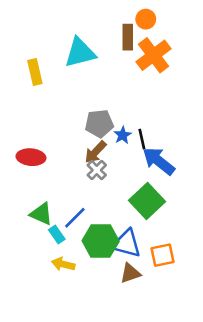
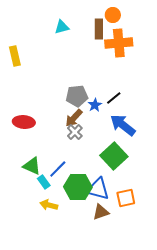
cyan triangle: (80, 53) -> (62, 27), moved, size x0.6
orange cross: (153, 55) -> (119, 43), turned 32
yellow rectangle: (35, 72) -> (15, 56), moved
black line: (142, 139) -> (114, 98), moved, turned 63

